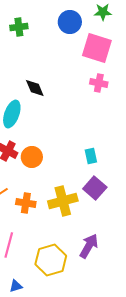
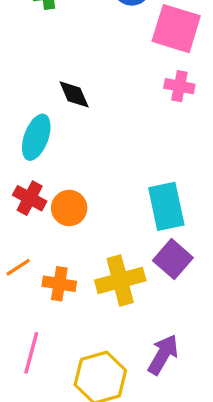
cyan rectangle: (91, 156) -> (166, 206), size x1.8

